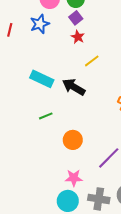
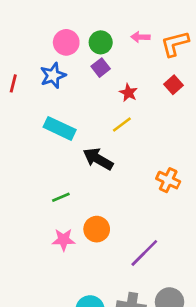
red star: (78, 37) -> (128, 93), moved
cyan rectangle: (42, 79) -> (60, 128), moved
pink star: (74, 178) -> (64, 240), moved

